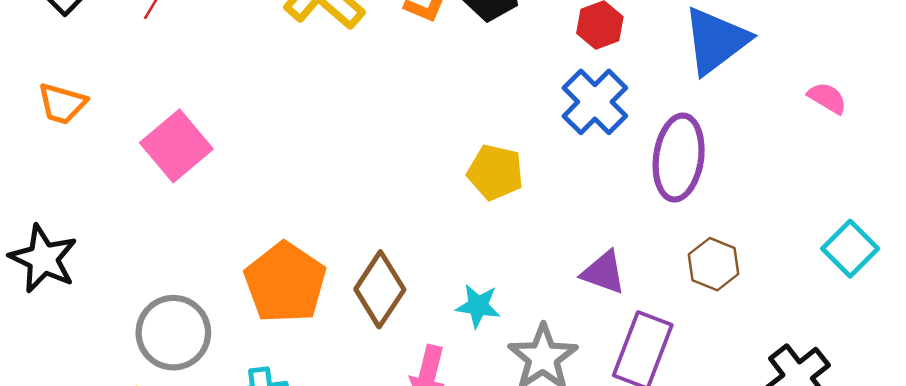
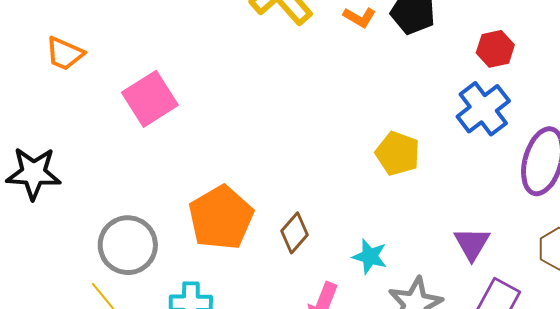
black star: (43, 259) -> (33, 173), turned -30
purple triangle: (604, 272) -> (472, 244), turned 33
brown diamond: (380, 289) -> (294, 233), size x0.7

